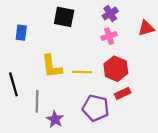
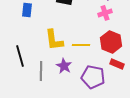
red rectangle: (123, 93) -> (117, 64), turned 48
purple star: (55, 119) -> (64, 66), moved

